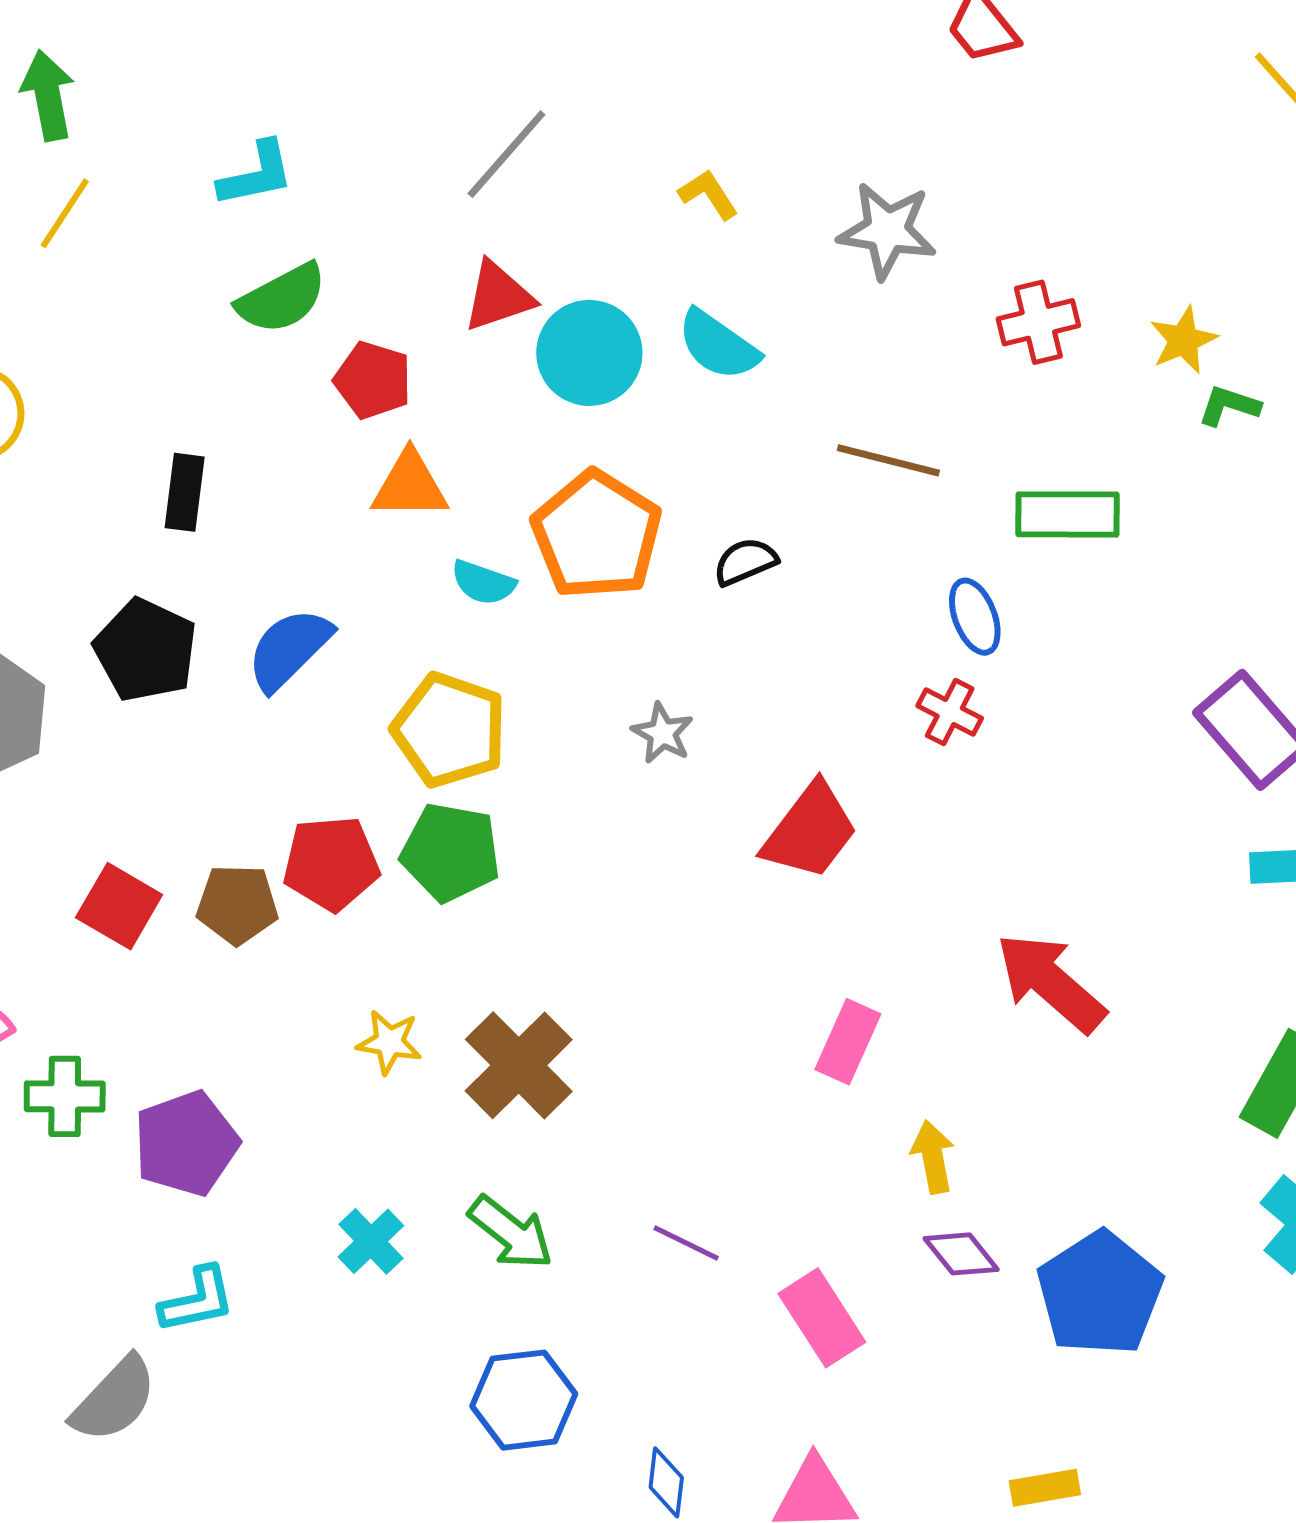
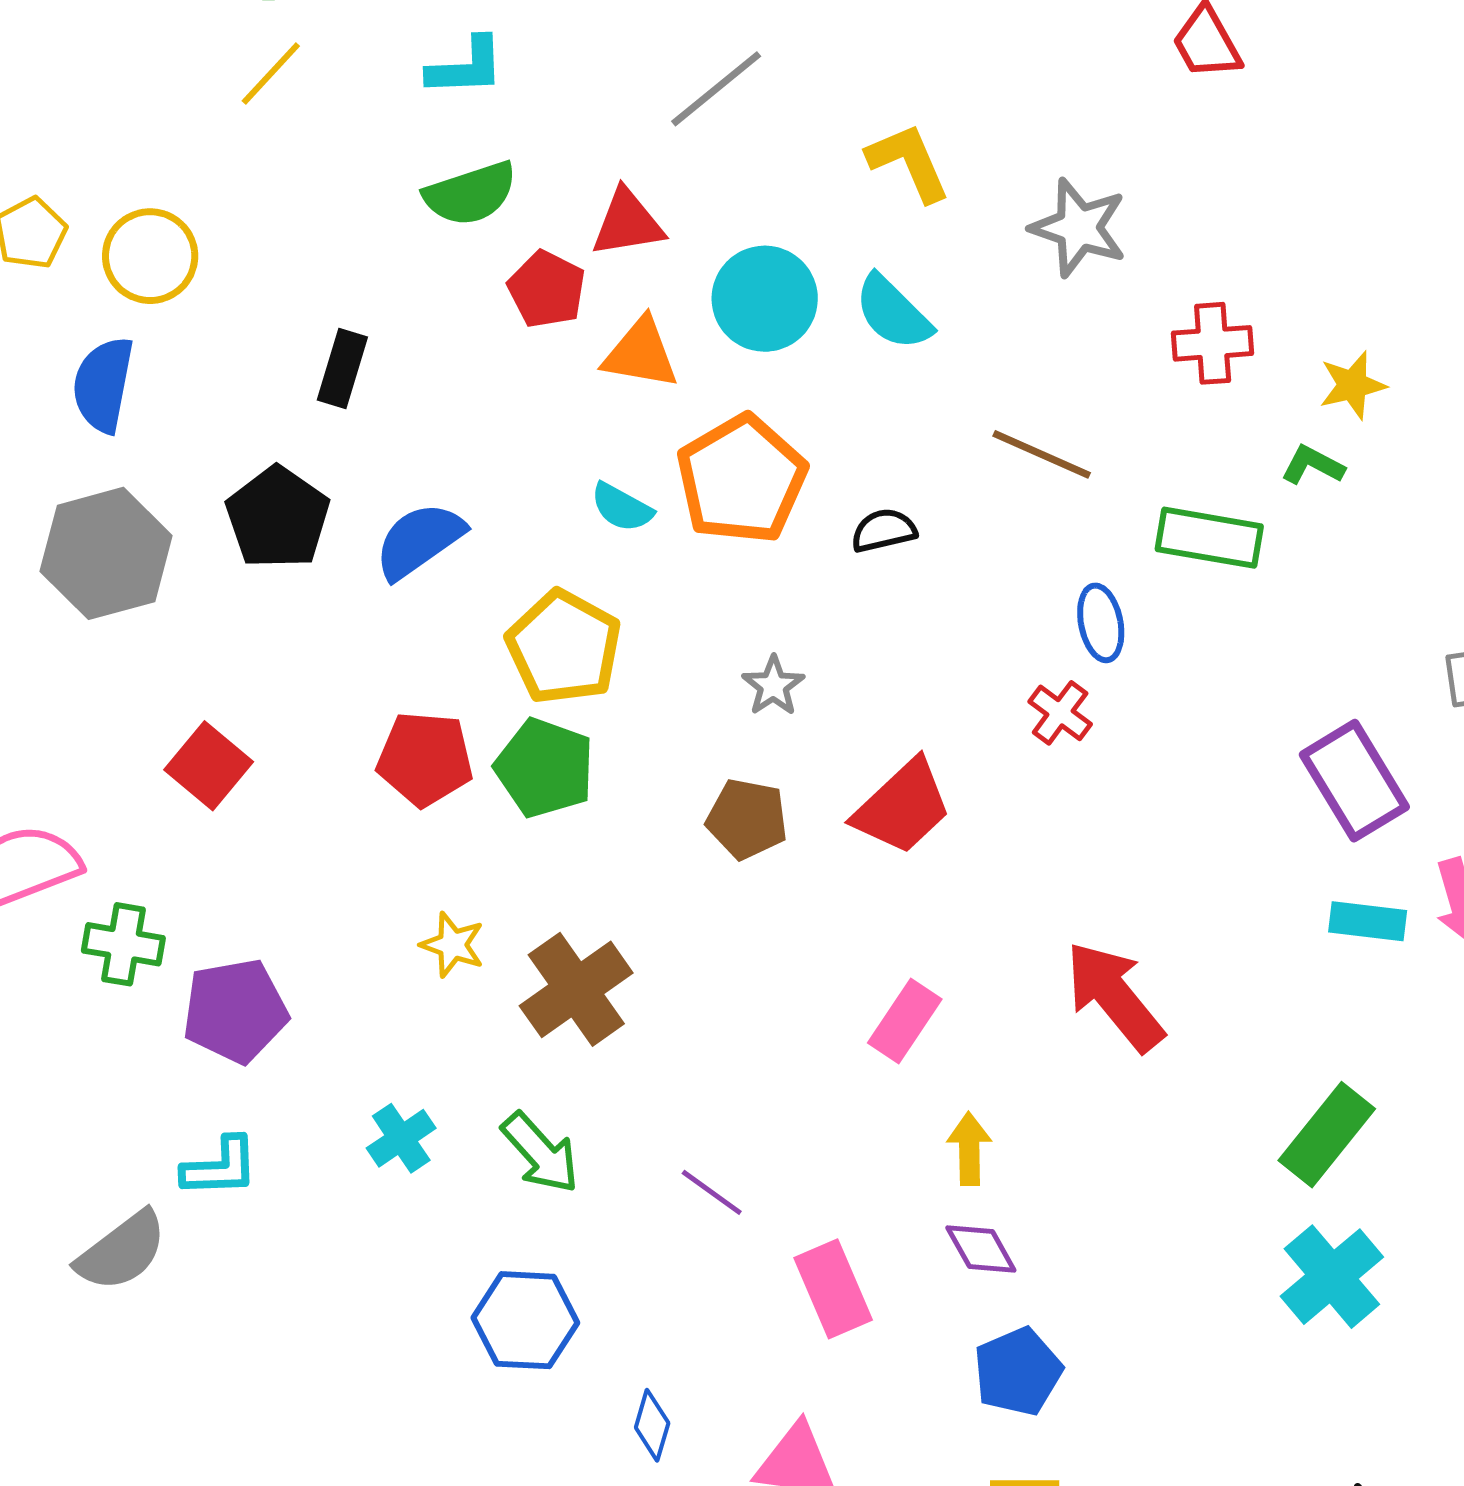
yellow L-shape: (709, 194) -> (909, 162), size x1.5
red triangle: (498, 296) -> (628, 223), moved
green L-shape: (1229, 406) -> (1313, 465), moved
orange triangle: (410, 485) -> (641, 353), moved
brown pentagon: (237, 904) -> (747, 819), moved
blue pentagon: (1100, 1294) -> (1018, 1372), moved, size x0.7

